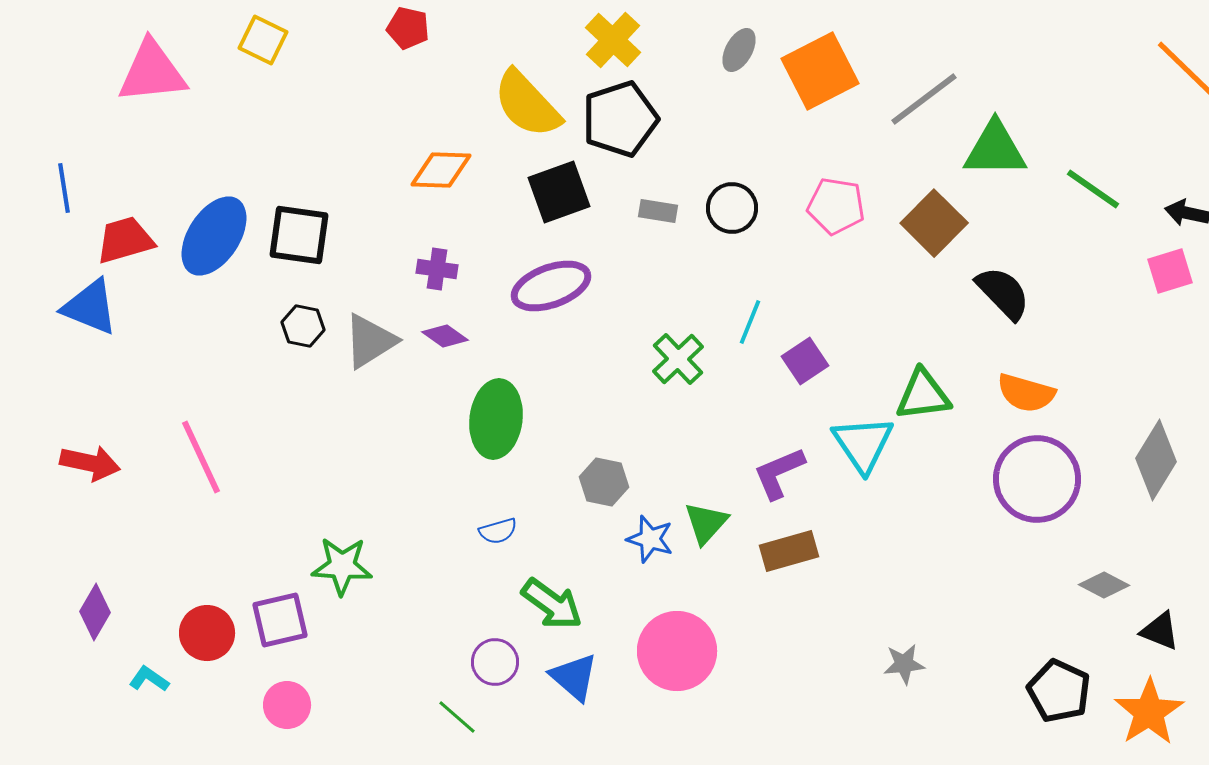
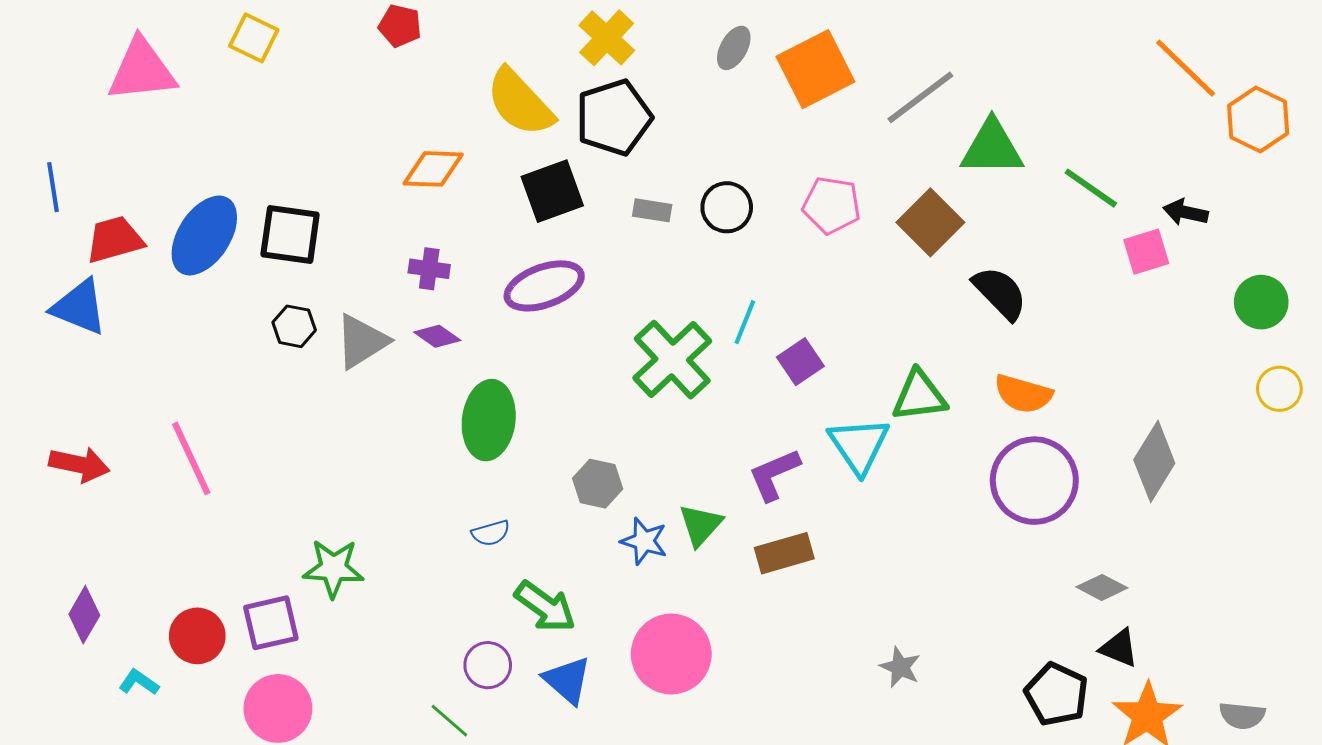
pink square: (1170, 271) -> (1146, 252), moved
green cross: (678, 359) -> (672, 360), size x1.5
black triangle: (1160, 631) -> (1119, 648), moved
gray star: (904, 664) -> (900, 667), turned 30
pink circle: (287, 705) -> (278, 708), size x1.4

